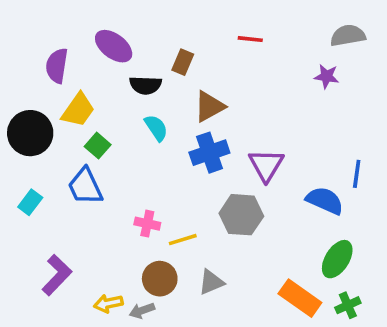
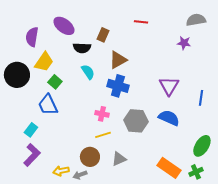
blue cross: (209, 153) -> (118, 86), turned 35
purple triangle: (266, 165) -> (169, 86), moved
blue semicircle: (325, 201) -> (169, 118), moved
cyan rectangle: (30, 202) -> (31, 130), moved
pink cross: (147, 224) -> (102, 114), moved
green ellipse: (337, 259) -> (202, 146), moved

